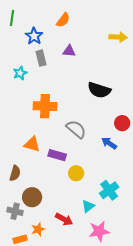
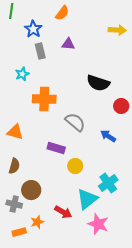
cyan star: (20, 73) -> (22, 74), moved
red circle: (122, 123) -> (121, 106), moved
orange triangle: (32, 144) -> (15, 132), moved
cyan triangle: (88, 206) -> (87, 199), size x1.6
pink star: (99, 231) -> (98, 224), turned 30

